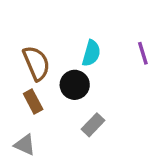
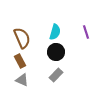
black circle: (75, 85) -> (56, 52), moved
gray triangle: (25, 145) -> (22, 80), moved

